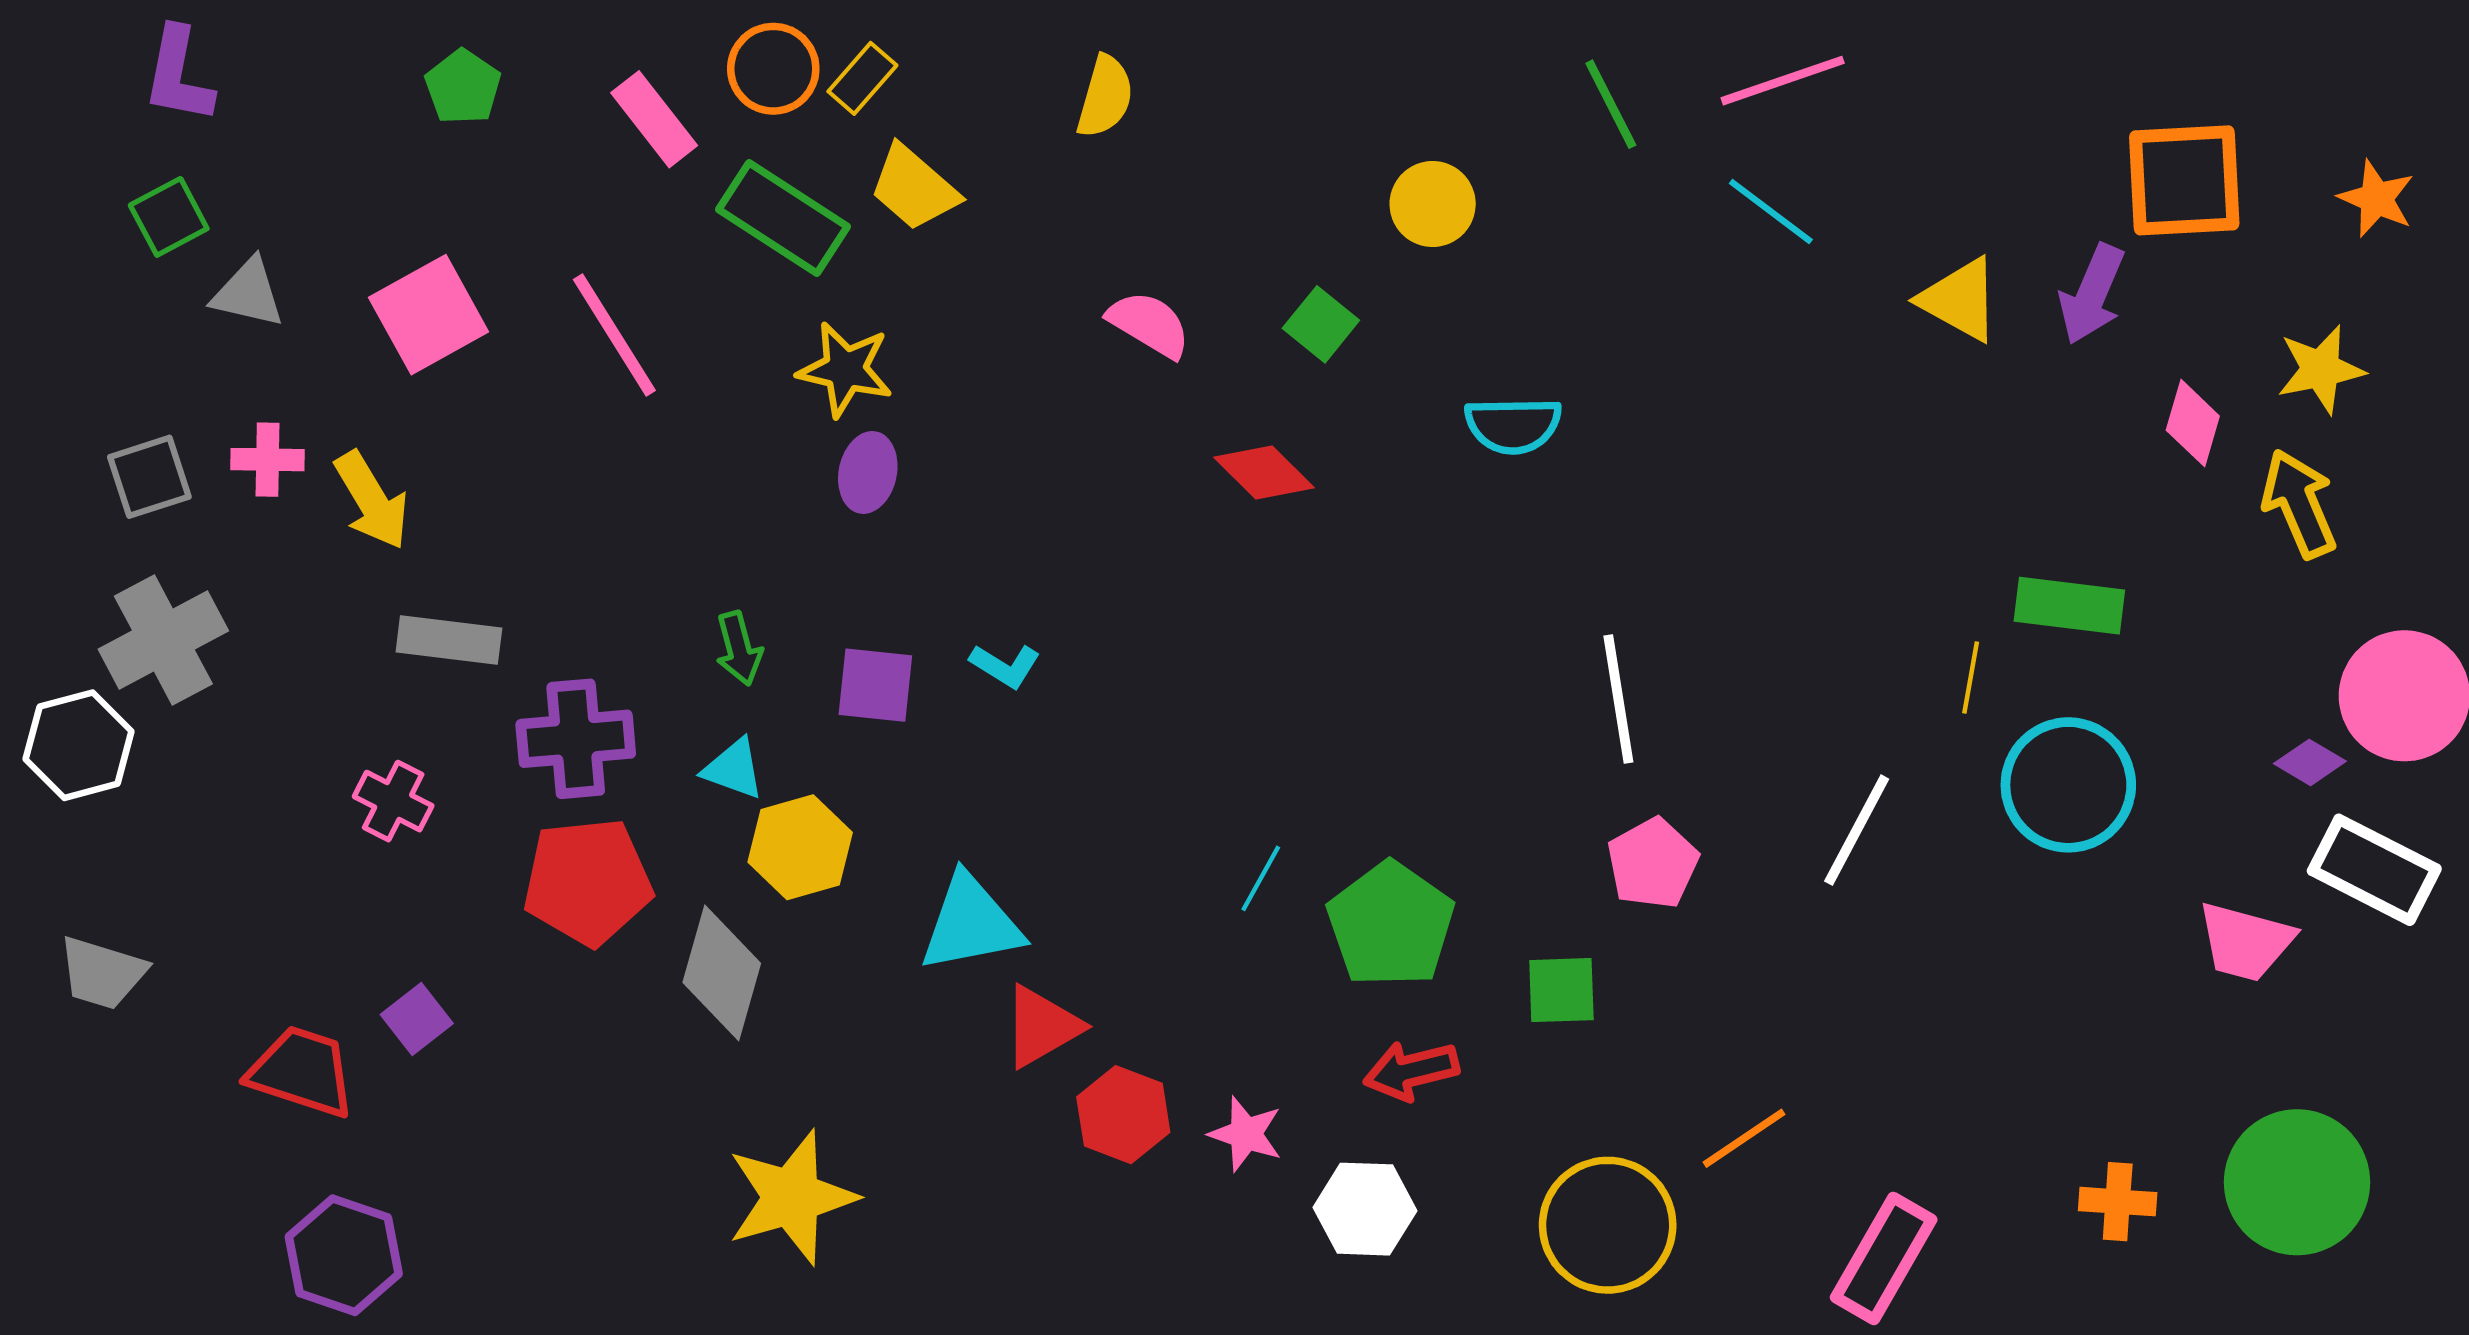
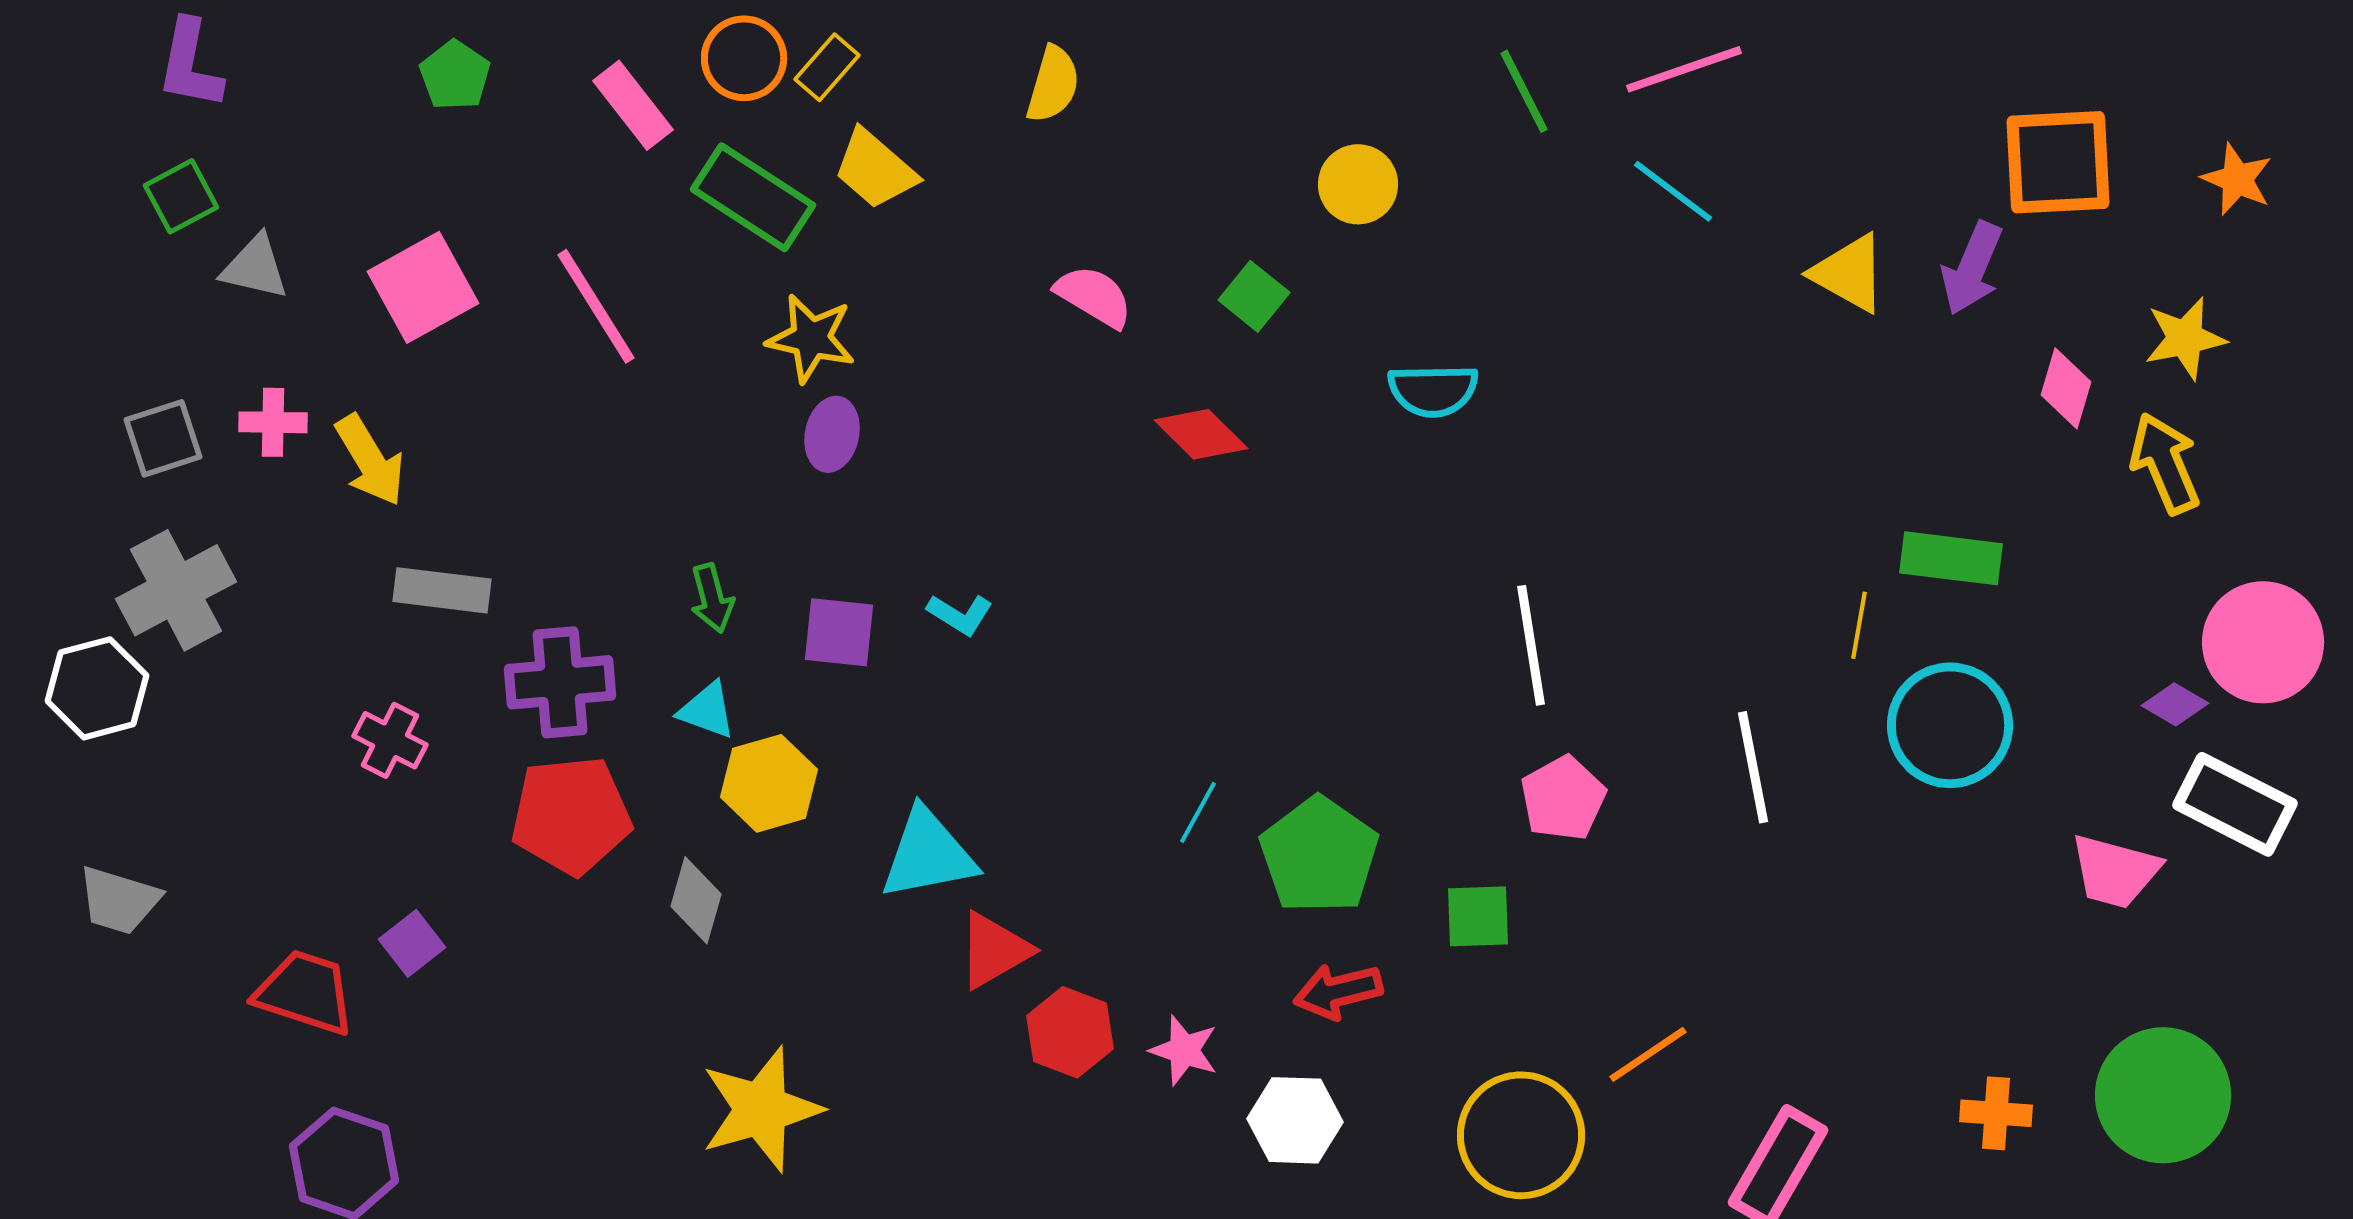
white line: (1857, 830) -> (1753, 767), turned -39
gray diamond: (722, 973) -> (696, 900), size x0.7

